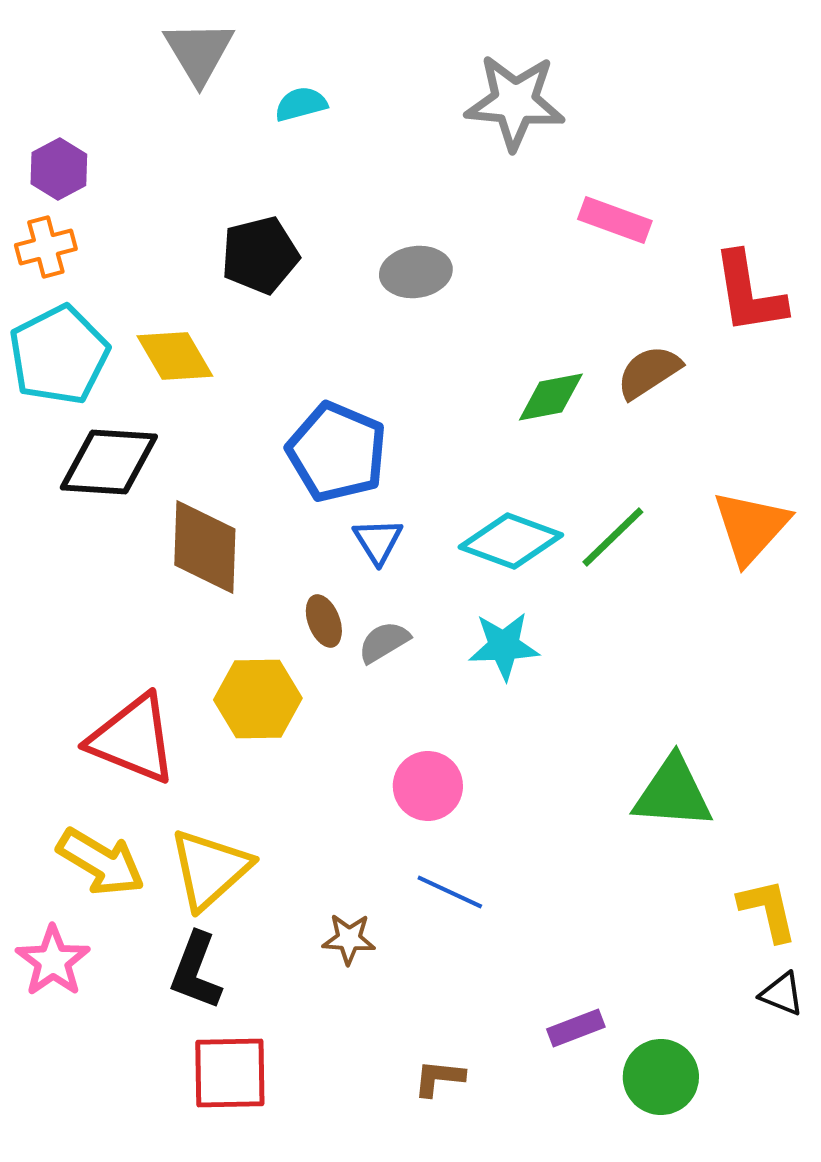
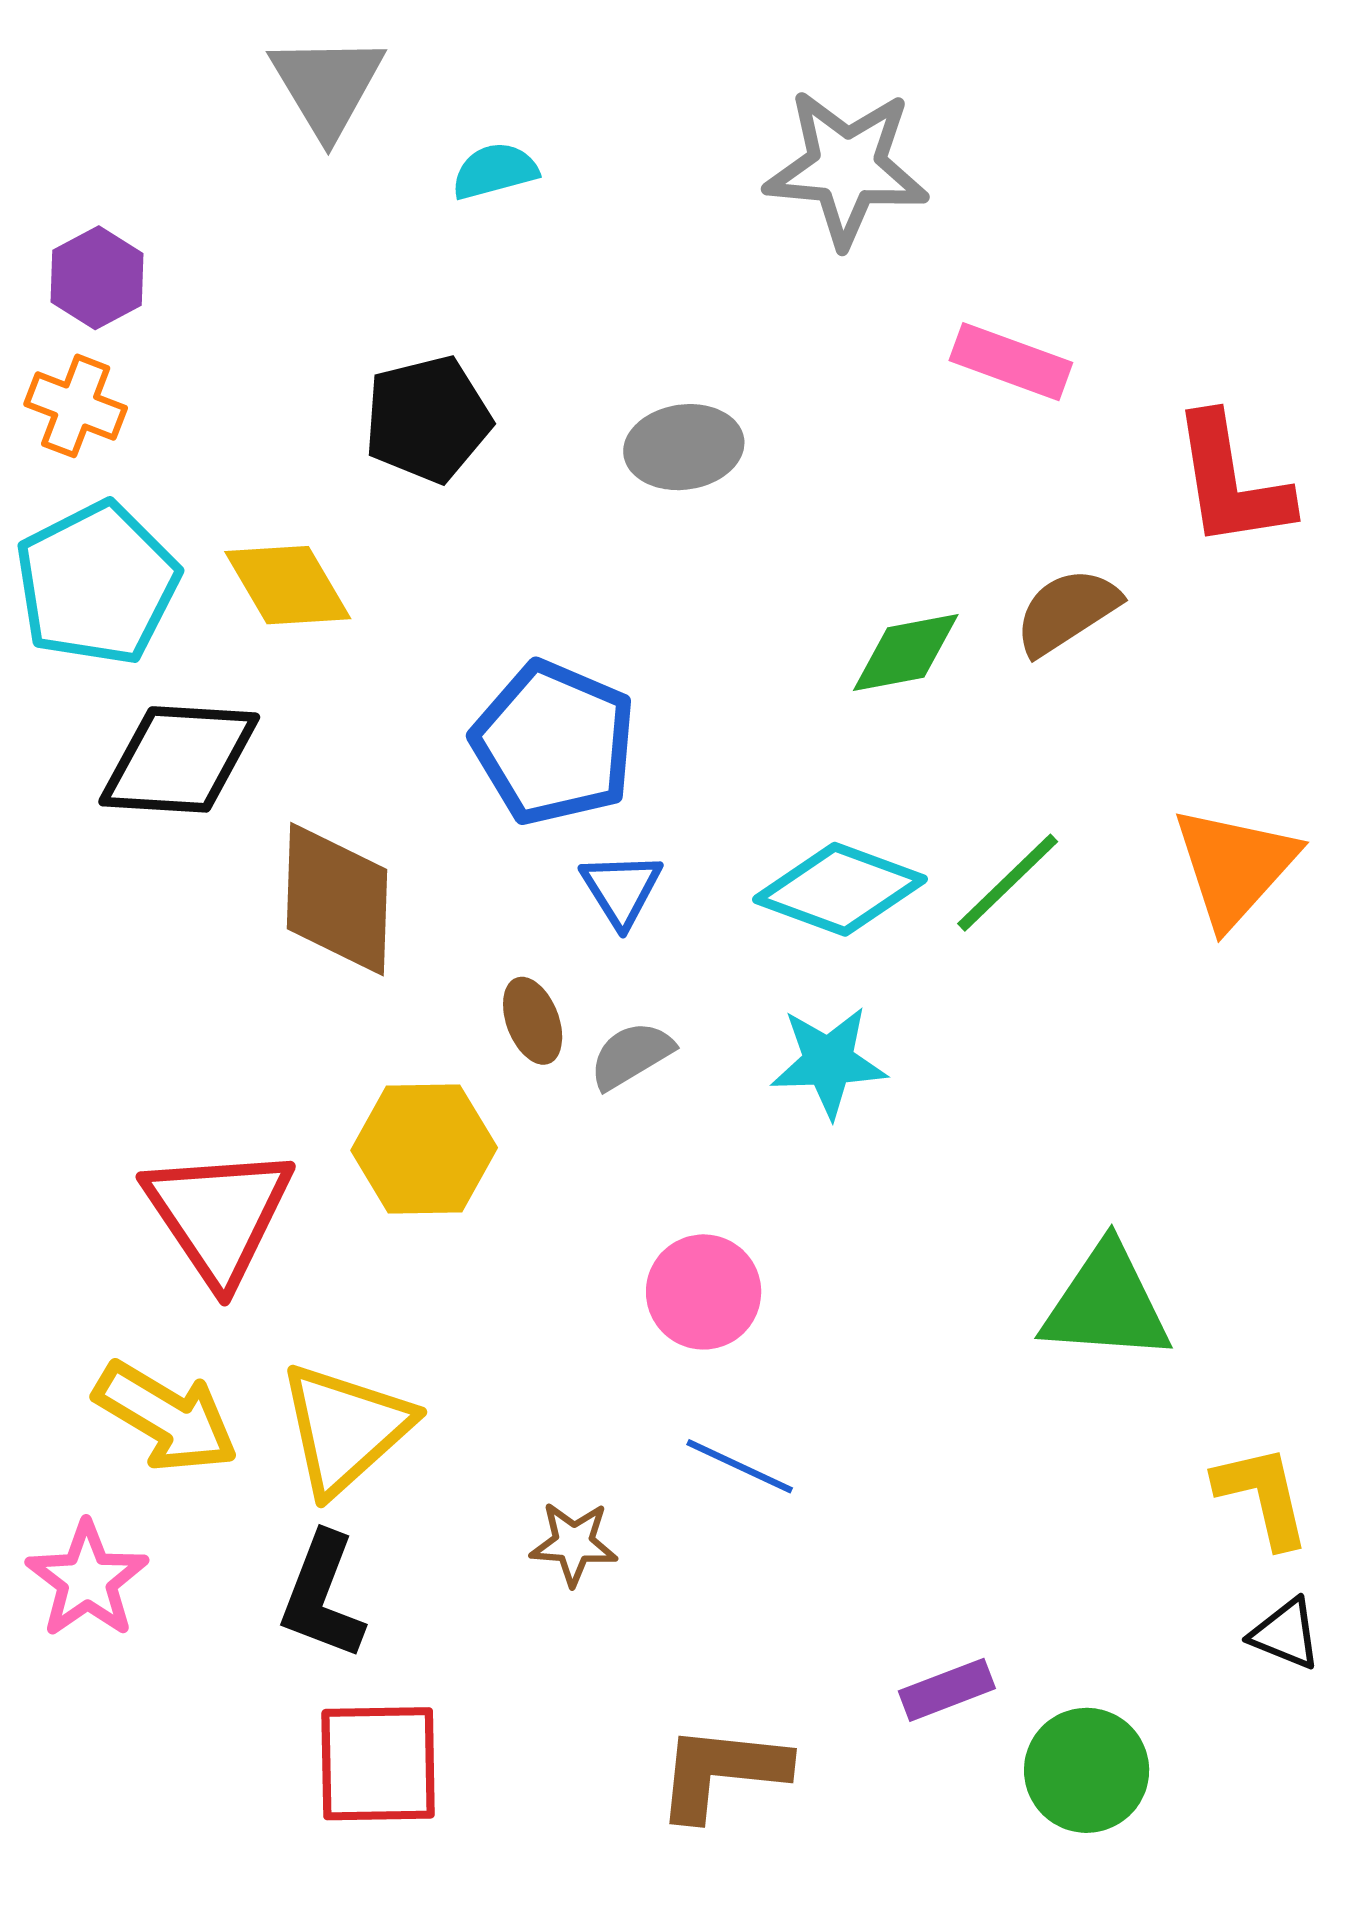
orange cross: (46, 247) -> (76, 406), turned 36
red triangle: (133, 739) -> (219, 1215), turned 34
brown L-shape: (439, 1078) -> (722, 1772), size x1.6

